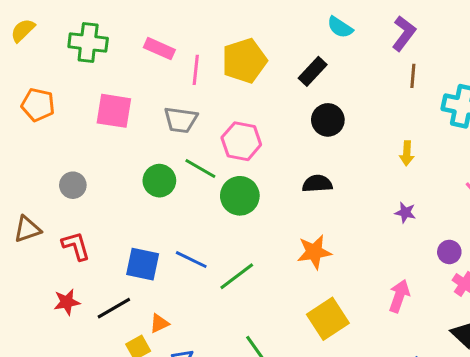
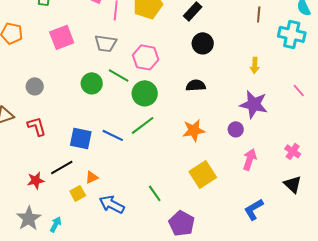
pink square: (114, 111) -> (62, 37), turned -30
purple star: (405, 213) -> (254, 104), size x2.0
purple circle: (449, 252) -> (236, 129), moved
green line: (237, 276) -> (143, 125), moved
red star: (67, 302) -> (36, 180), moved

